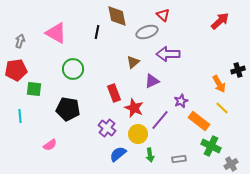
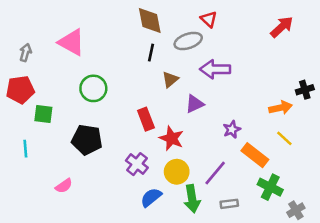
black line: (97, 32) -> (151, 53), moved
orange arrow: (219, 84) -> (280, 108), turned -72
purple line: (160, 120) -> (215, 173), moved
green arrow: (150, 155) -> (192, 199), size x1.5

